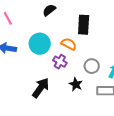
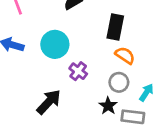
orange semicircle: (69, 44) -> (125, 55), moved
black star: (76, 84) -> (108, 106), moved

